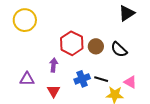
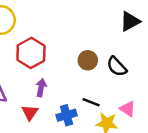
red hexagon: (72, 43) -> (31, 53), moved
purple arrow: (54, 65) -> (41, 88), moved
blue cross: (82, 79) -> (67, 115), moved

